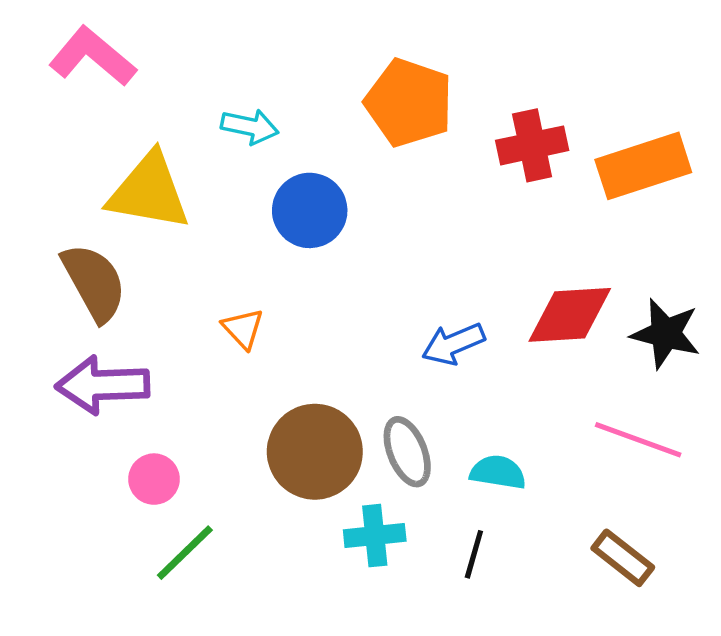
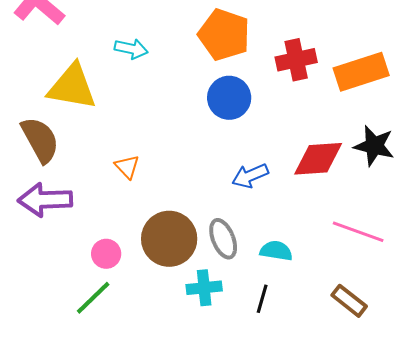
blue circle: (310, 210) -> (229, 98), moved
black star: (666, 334) -> (374, 146), moved
pink circle: (154, 479) -> (106, 254), moved

